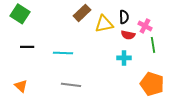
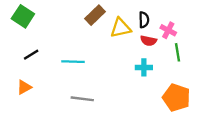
black line: (27, 47) -> (31, 55), turned -32
orange triangle: (21, 86) -> (24, 87), moved, turned 48

